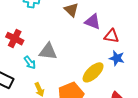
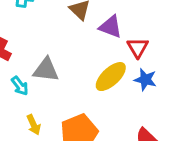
red triangle: (112, 36) -> (138, 48), turned 49
yellow ellipse: (93, 72) -> (111, 77), moved

